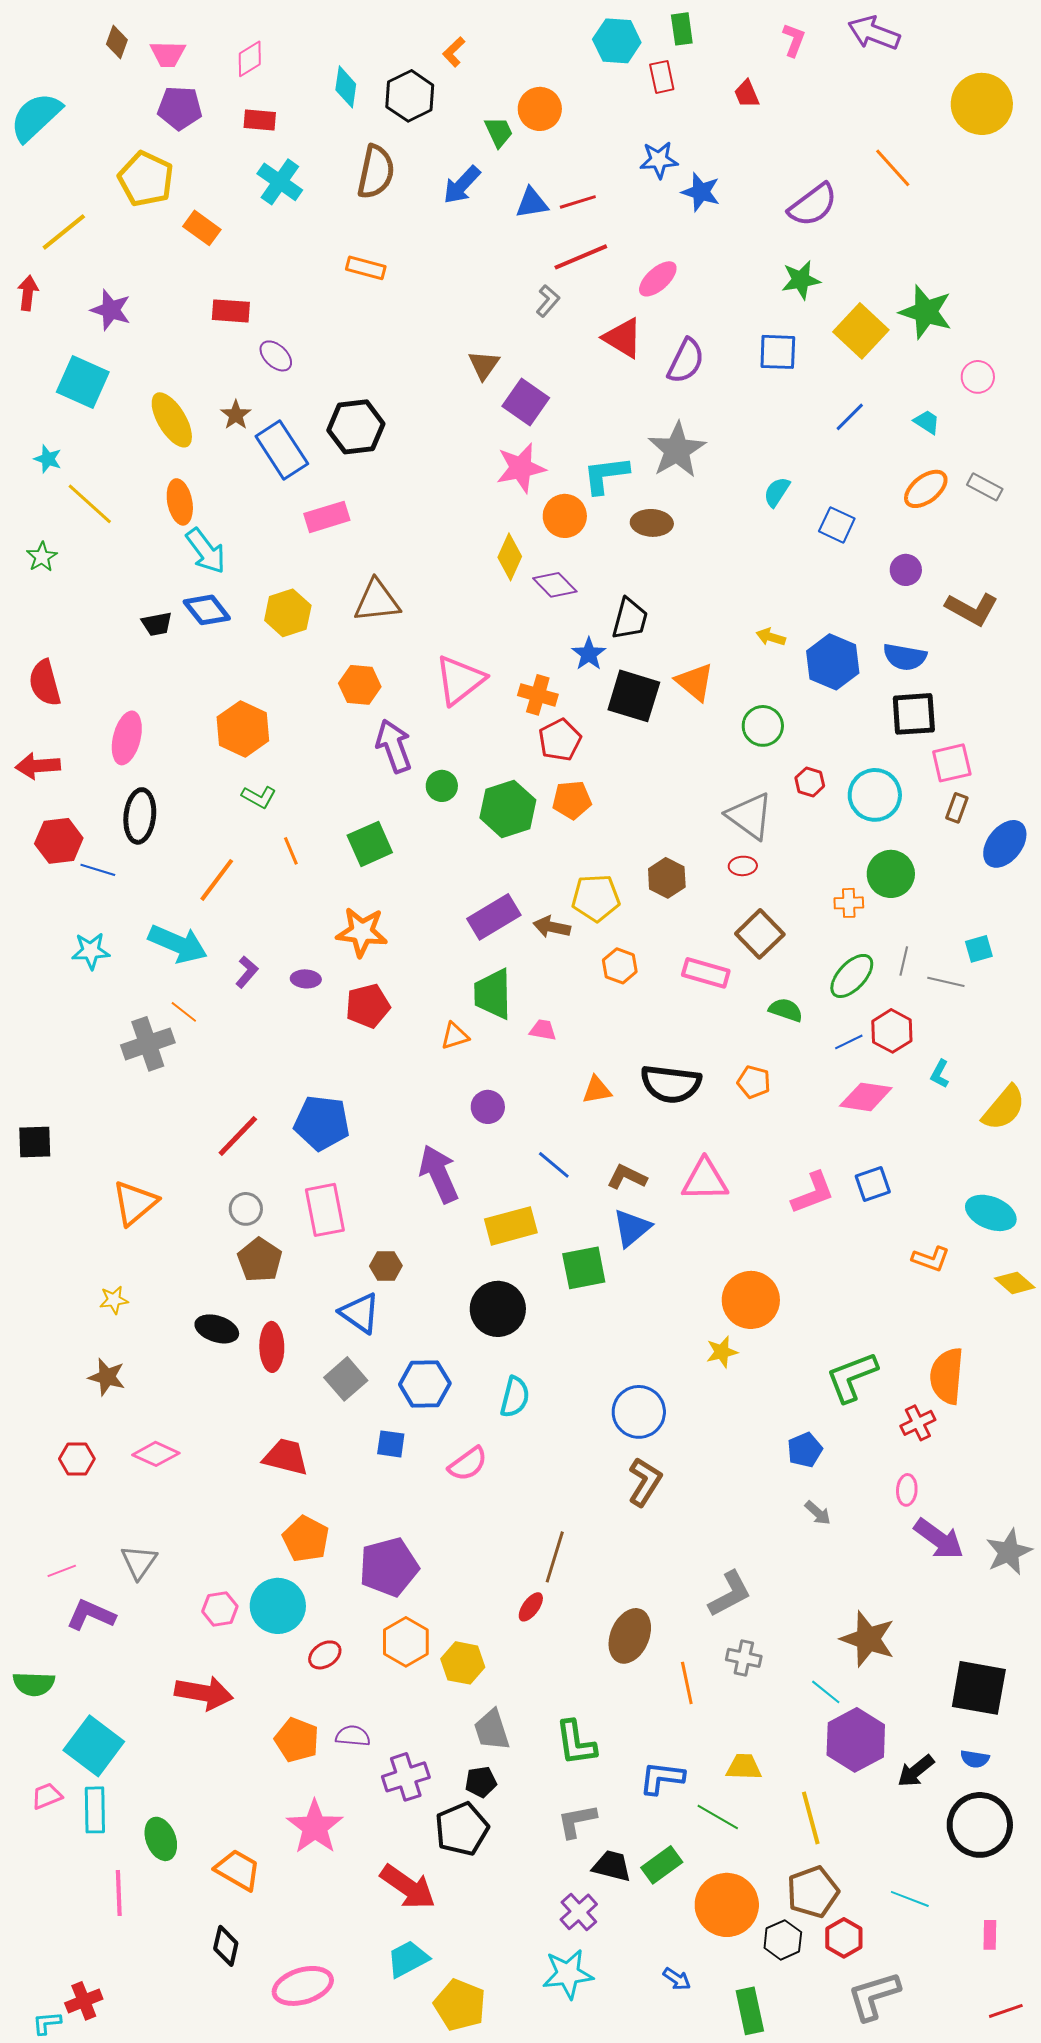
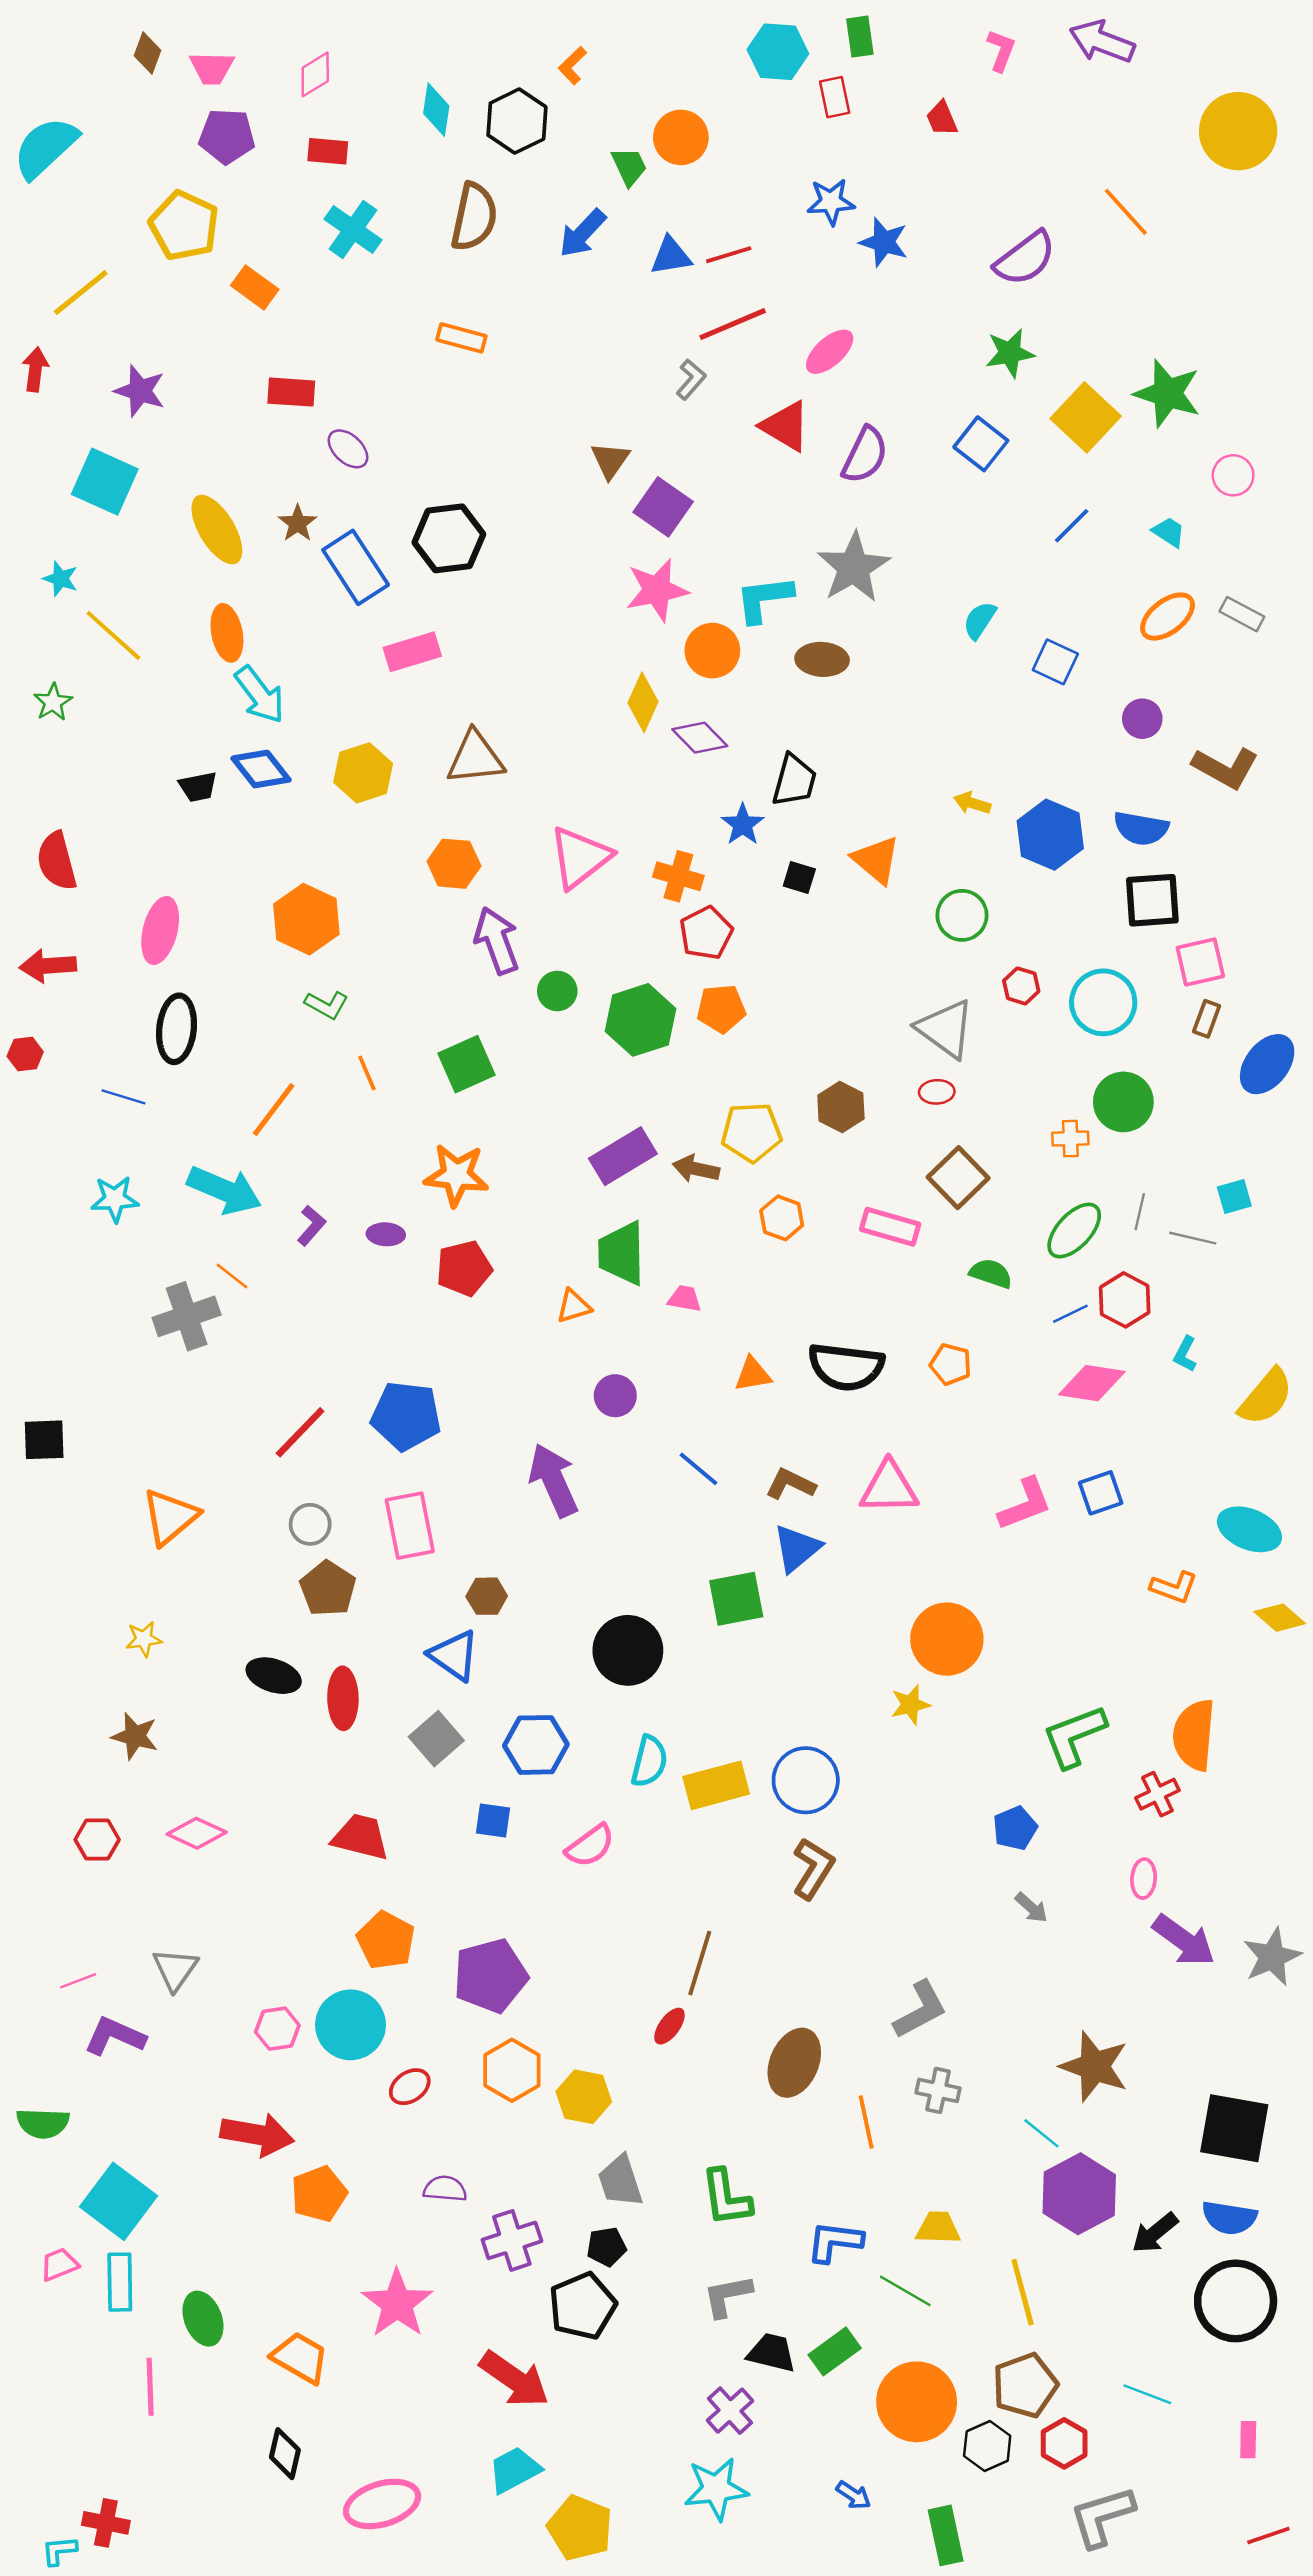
blue square: (778, 352) -> (981, 444), turned 36
black square: (634, 696) -> (799, 878), size x0.5
red hexagon: (59, 841) -> (25, 1054), moved, size x0.6
yellow rectangle: (511, 1226) -> (716, 1785), moved
orange pentagon: (297, 1740) -> (319, 2194), moved, turned 30
blue semicircle: (975, 1759) -> (1229, 2218), size x1.5
red cross: (84, 2001) -> (106, 2523), turned 33

